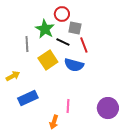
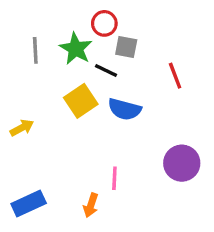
gray line: (27, 44) -> (35, 50), moved
red line: (84, 45) -> (175, 76), moved
blue rectangle: (28, 98) -> (29, 204), moved
purple circle: (108, 108) -> (182, 163), moved

